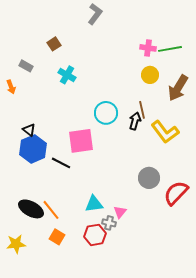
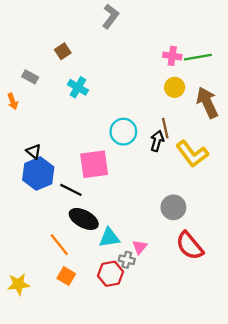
brown arrow: (178, 88) -> (207, 103), turned 124
red semicircle: (176, 193) -> (190, 246), moved, turned -84
black ellipse: (31, 209) -> (84, 219), moved

